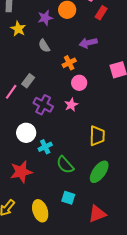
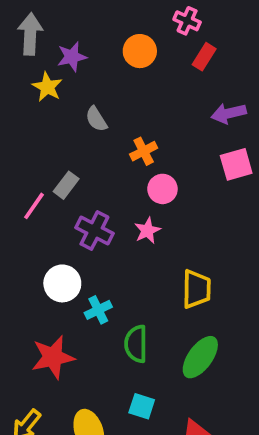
purple star: (45, 18) -> (72, 57), moved
purple arrow: (88, 43) -> (229, 113), moved
green semicircle: (65, 165) -> (136, 344), turned 42

